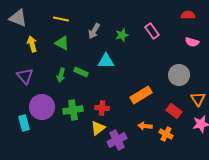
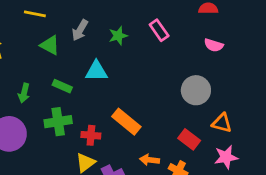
green triangle: (62, 43) -> (50, 45), moved
green arrow: (61, 75) -> (24, 93), moved
orange rectangle: (141, 95) -> (126, 122), moved, turned 70
orange triangle: (198, 99) -> (222, 123), turned -42
green cross: (73, 110) -> (58, 122), moved

